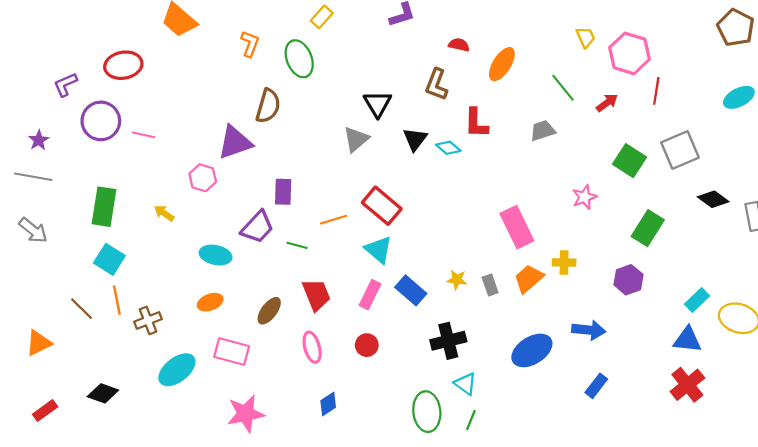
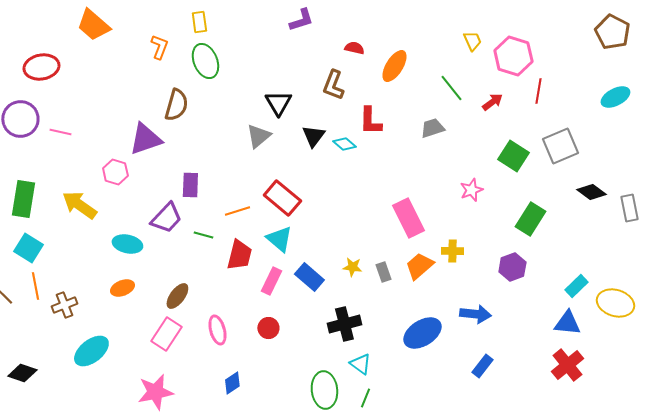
yellow rectangle: (322, 17) -> (199, 22), moved, turned -50
yellow arrow: (164, 213) -> (79, 205), size x1.8
red trapezoid: (316, 295) -> (239, 255), moved, turned 36
pink rectangle: (232, 352) -> (166, 334), moved, turned -72

